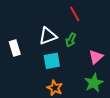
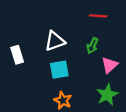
red line: (75, 14) -> (98, 16), moved, turned -56
green arrow: (71, 40) -> (92, 46), moved

